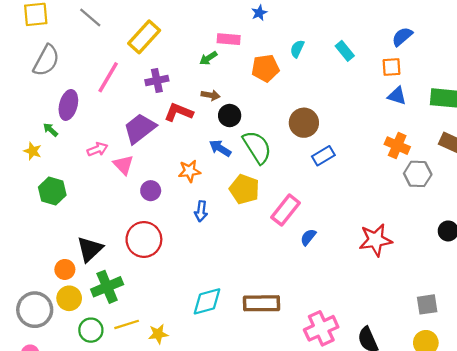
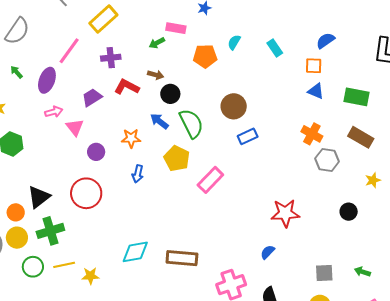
purple ellipse: (68, 105) -> (47, 80), moved
purple trapezoid: (140, 128) -> (92, 97), size x0.7
green arrow: (51, 130) -> (16, 72), moved
blue semicircle: (308, 237) -> (268, 252), moved

